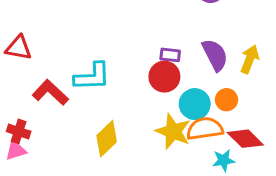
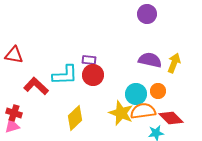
purple rectangle: (170, 55) -> (89, 60), moved
purple semicircle: (215, 55) -> (150, 60), turned -50
red circle: (164, 77) -> (93, 75), moved

